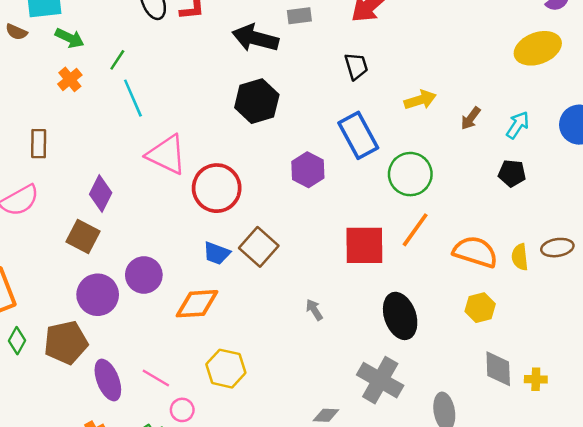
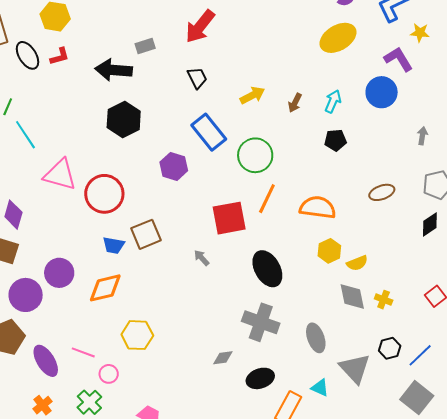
brown square: (259, 247) -> (146, 234), turned 36
yellow semicircle: (520, 257) -> (357, 263), moved, turned -95
gray arrow: (314, 310) -> (202, 258), moved
yellow cross: (536, 379) -> (384, 300), turned 30

